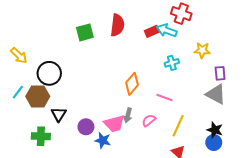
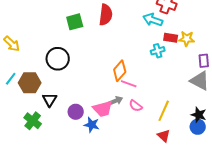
red rectangle: (152, 31) -> (171, 38), moved, turned 32
black circle: (49, 73) -> (58, 59), moved
pink line: (165, 97) -> (129, 84), moved
gray arrow: (128, 115) -> (116, 101), turned -128
pink semicircle: (149, 120) -> (136, 106), turned -104
green cross: (41, 136) -> (33, 121), turned 36

